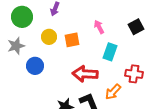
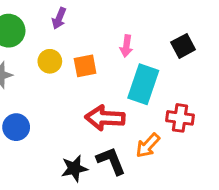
pink arrow: (99, 27) -> (126, 46), turned -144
cyan rectangle: (110, 52) -> (143, 84), size x1.4
blue circle: (35, 66) -> (16, 127), moved

